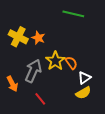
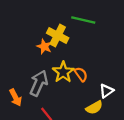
yellow cross: (18, 37) -> (58, 35), moved
white triangle: (84, 78) -> (106, 91), moved

